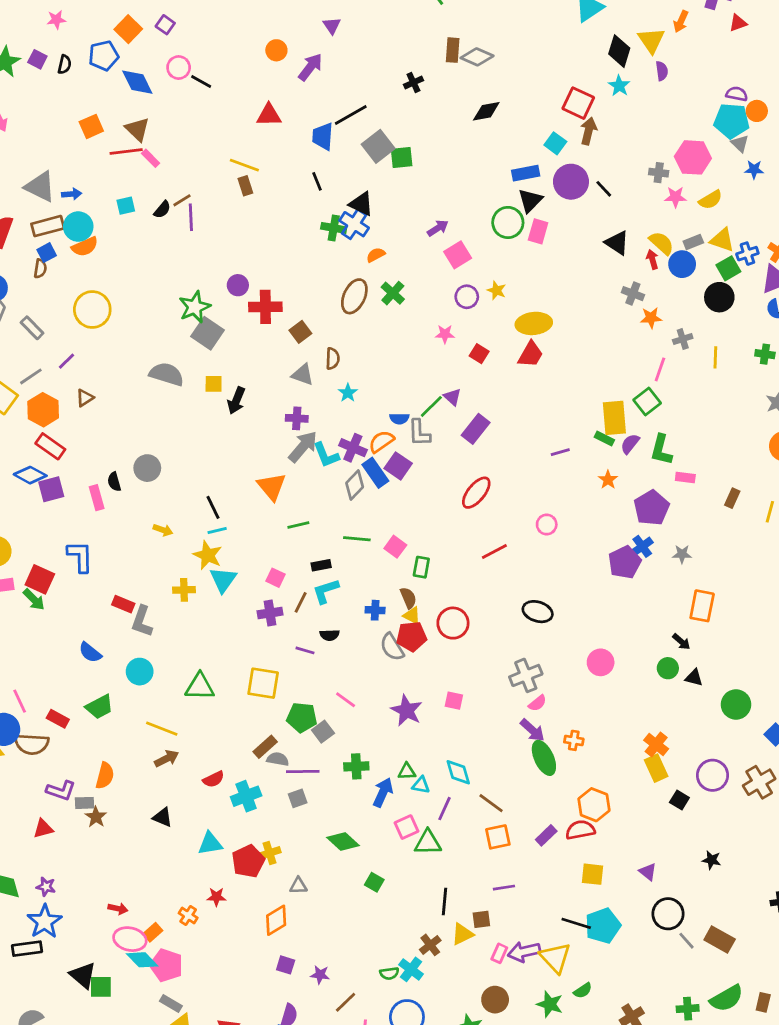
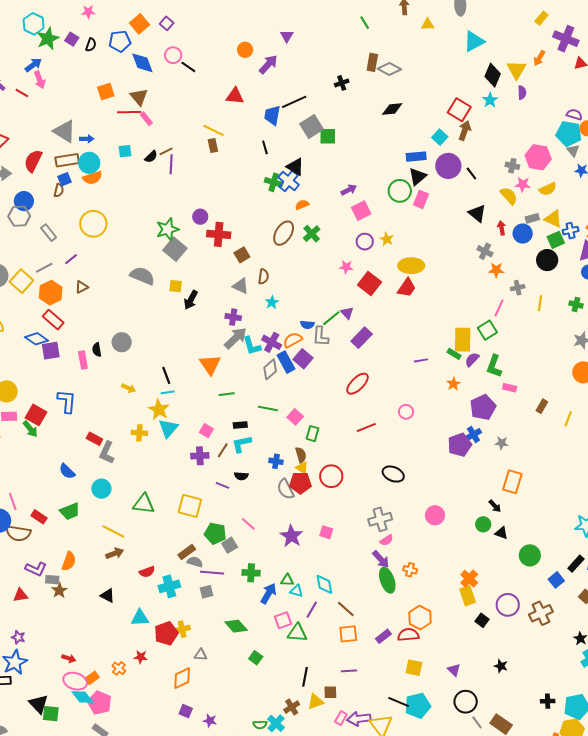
yellow semicircle: (662, 243) -> (509, 196), moved
red square: (479, 354) -> (370, 283), size x1.6

